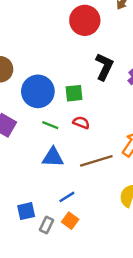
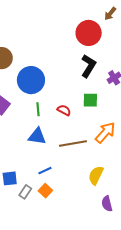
red circle: (85, 20) -> (89, 33), moved
green square: (74, 93) -> (90, 100), moved
green line: (50, 125) -> (38, 109), turned 56

